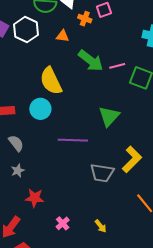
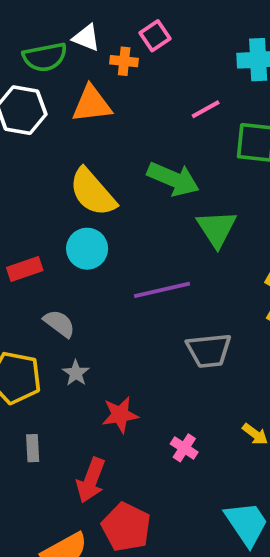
orange triangle: (62, 36) -> (92, 104), size x1.6
green arrow: (91, 61) -> (173, 179), moved
pink line: (117, 66) -> (206, 109), moved
gray trapezoid: (102, 173) -> (209, 350), moved

